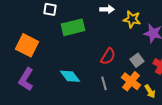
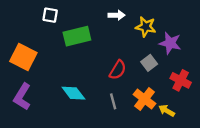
gray square: (137, 60) -> (149, 63), moved
yellow arrow: (150, 91) -> (167, 111), turned 152

